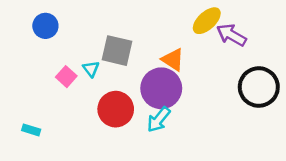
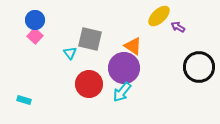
purple arrow: (231, 35) -> (178, 27), size x0.6
pink square: (66, 77) -> (35, 36), moved

